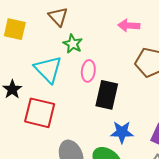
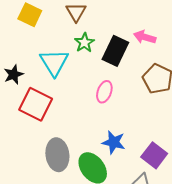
pink ellipse: (88, 71) -> (104, 92), moved
black rectangle: (107, 95) -> (115, 51), moved

